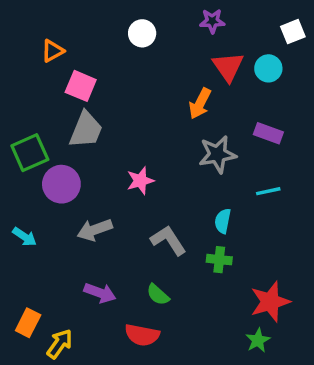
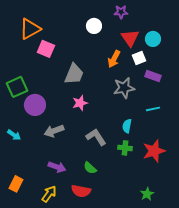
white square: (293, 32) -> (139, 58), moved
white circle: (142, 33) -> (94, 26), moved
orange triangle: (53, 51) -> (30, 29), size x1.6
gray trapezoid: (86, 130) -> (74, 74), moved
red star: (270, 302) -> (154, 151), moved
yellow arrow: (60, 344) -> (49, 194), moved

